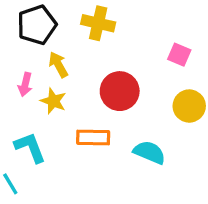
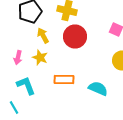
pink arrow: (25, 84) -> (18, 58), moved
red circle: (120, 91) -> (75, 36), moved

